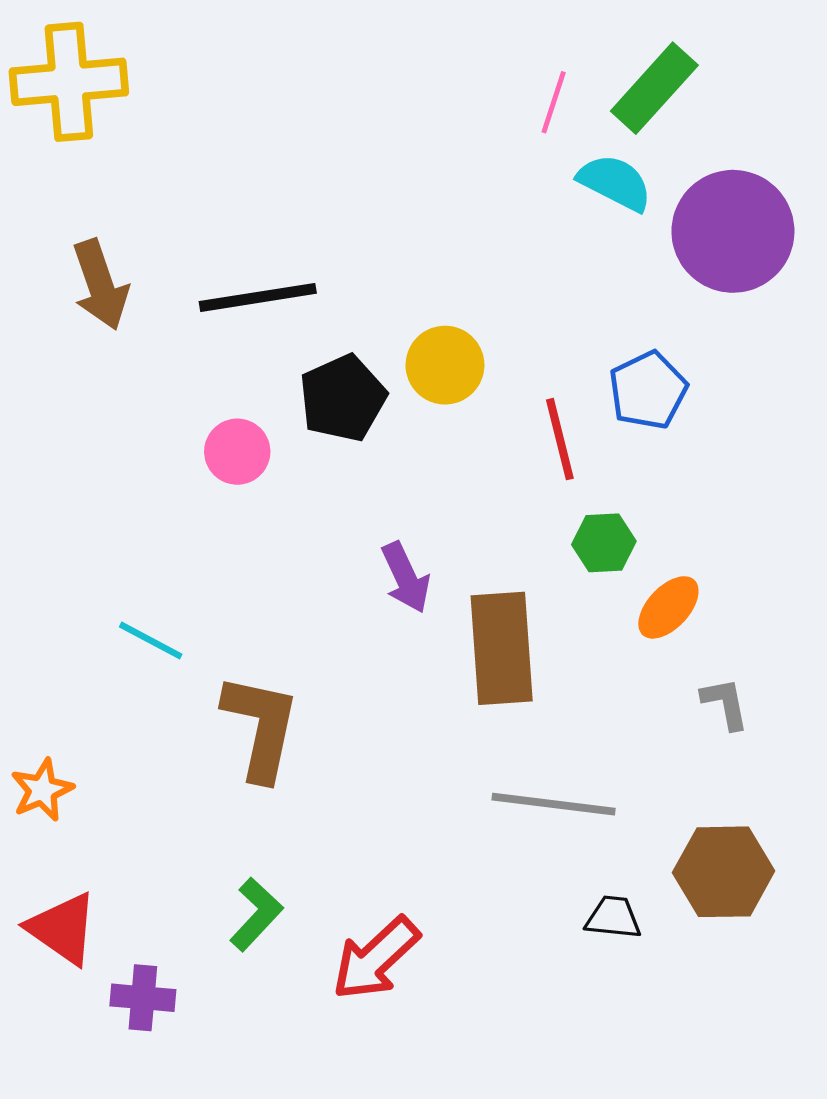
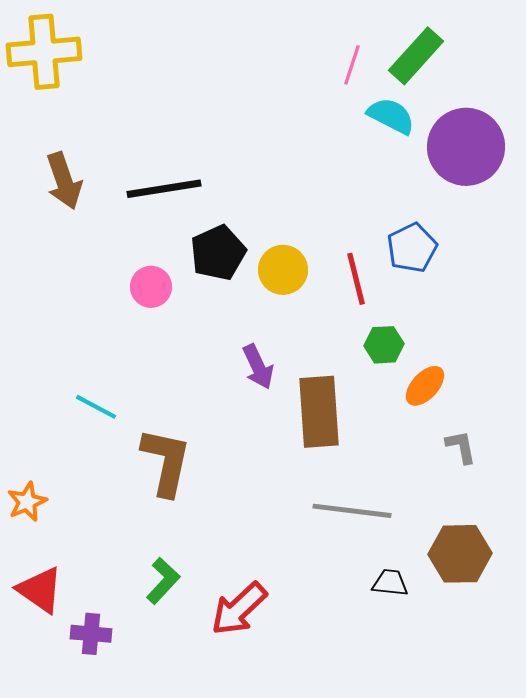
yellow circle: (445, 365) -> (283, 270), moved

